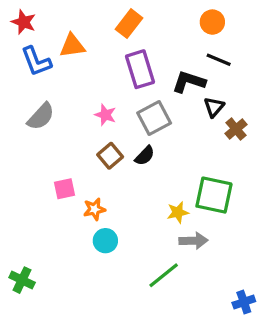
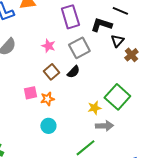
pink square: (64, 189) -> (30, 93), moved
green square: (214, 195) -> (117, 97), turned 30
orange star: (94, 209) -> (47, 99), moved

